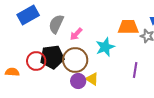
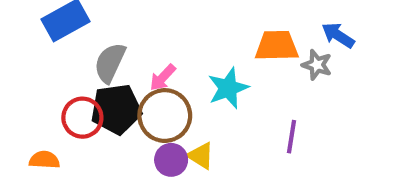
gray semicircle: (56, 24) -> (110, 63), moved
pink arrow: (76, 34) -> (163, 77), moved
orange semicircle: (12, 72) -> (44, 160), moved

